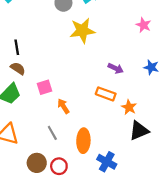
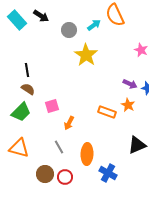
yellow star: (82, 31) -> (86, 55), turned -30
purple arrow: (116, 68) -> (130, 84), moved
orange arrow: (63, 106) -> (69, 123), turned -120
orange star: (129, 107) -> (128, 105), moved

